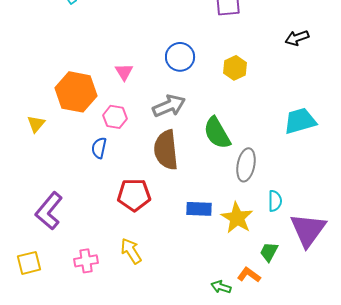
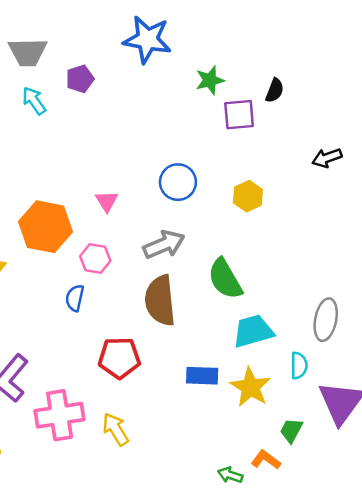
cyan trapezoid: (300, 121) -> (253, 331), moved
gray ellipse: (246, 165) -> (326, 320), moved
pink cross: (86, 261) -> (60, 415), moved, size x1.6

